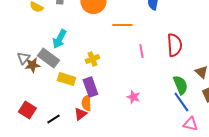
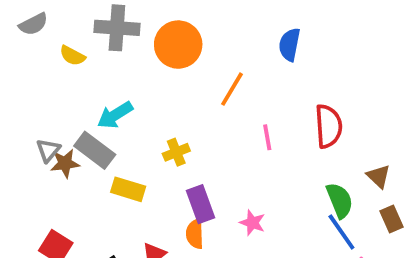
orange line: (122, 25) -> (232, 89), turned -60
cyan arrow: (59, 39) -> (115, 115), turned 30
purple rectangle: (90, 87) -> (200, 204), moved
orange semicircle: (86, 103) -> (195, 234), moved

